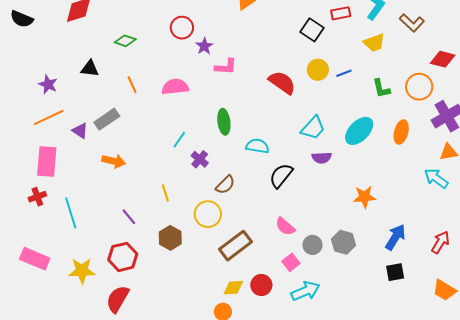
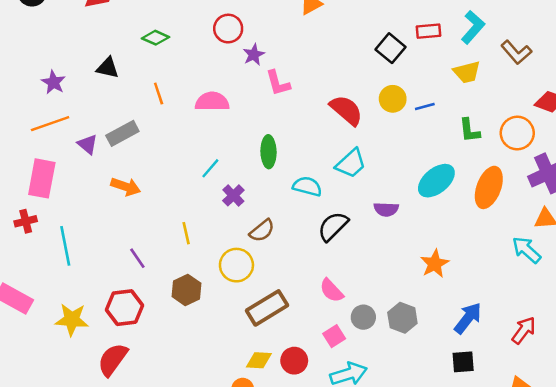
pink L-shape: (226, 67) -> (278, 83), turned 65
cyan trapezoid: (313, 128) -> (351, 163), moved
orange ellipse: (401, 132) -> (489, 187), size x1.4
orange star: (365, 197) -> (435, 264), turned -30

